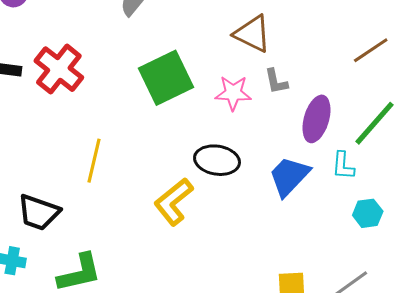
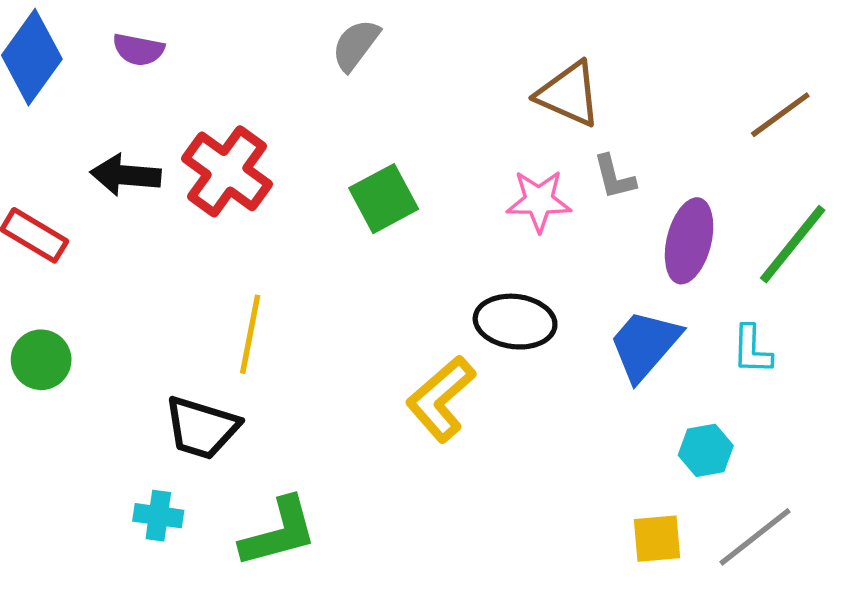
green square: (166, 78) -> (384, 199), moved, size x0.7
yellow line: (94, 161) -> (250, 334), moved
cyan L-shape: (343, 166) -> (752, 350), moved
cyan hexagon: (368, 213) -> (706, 450), moved

